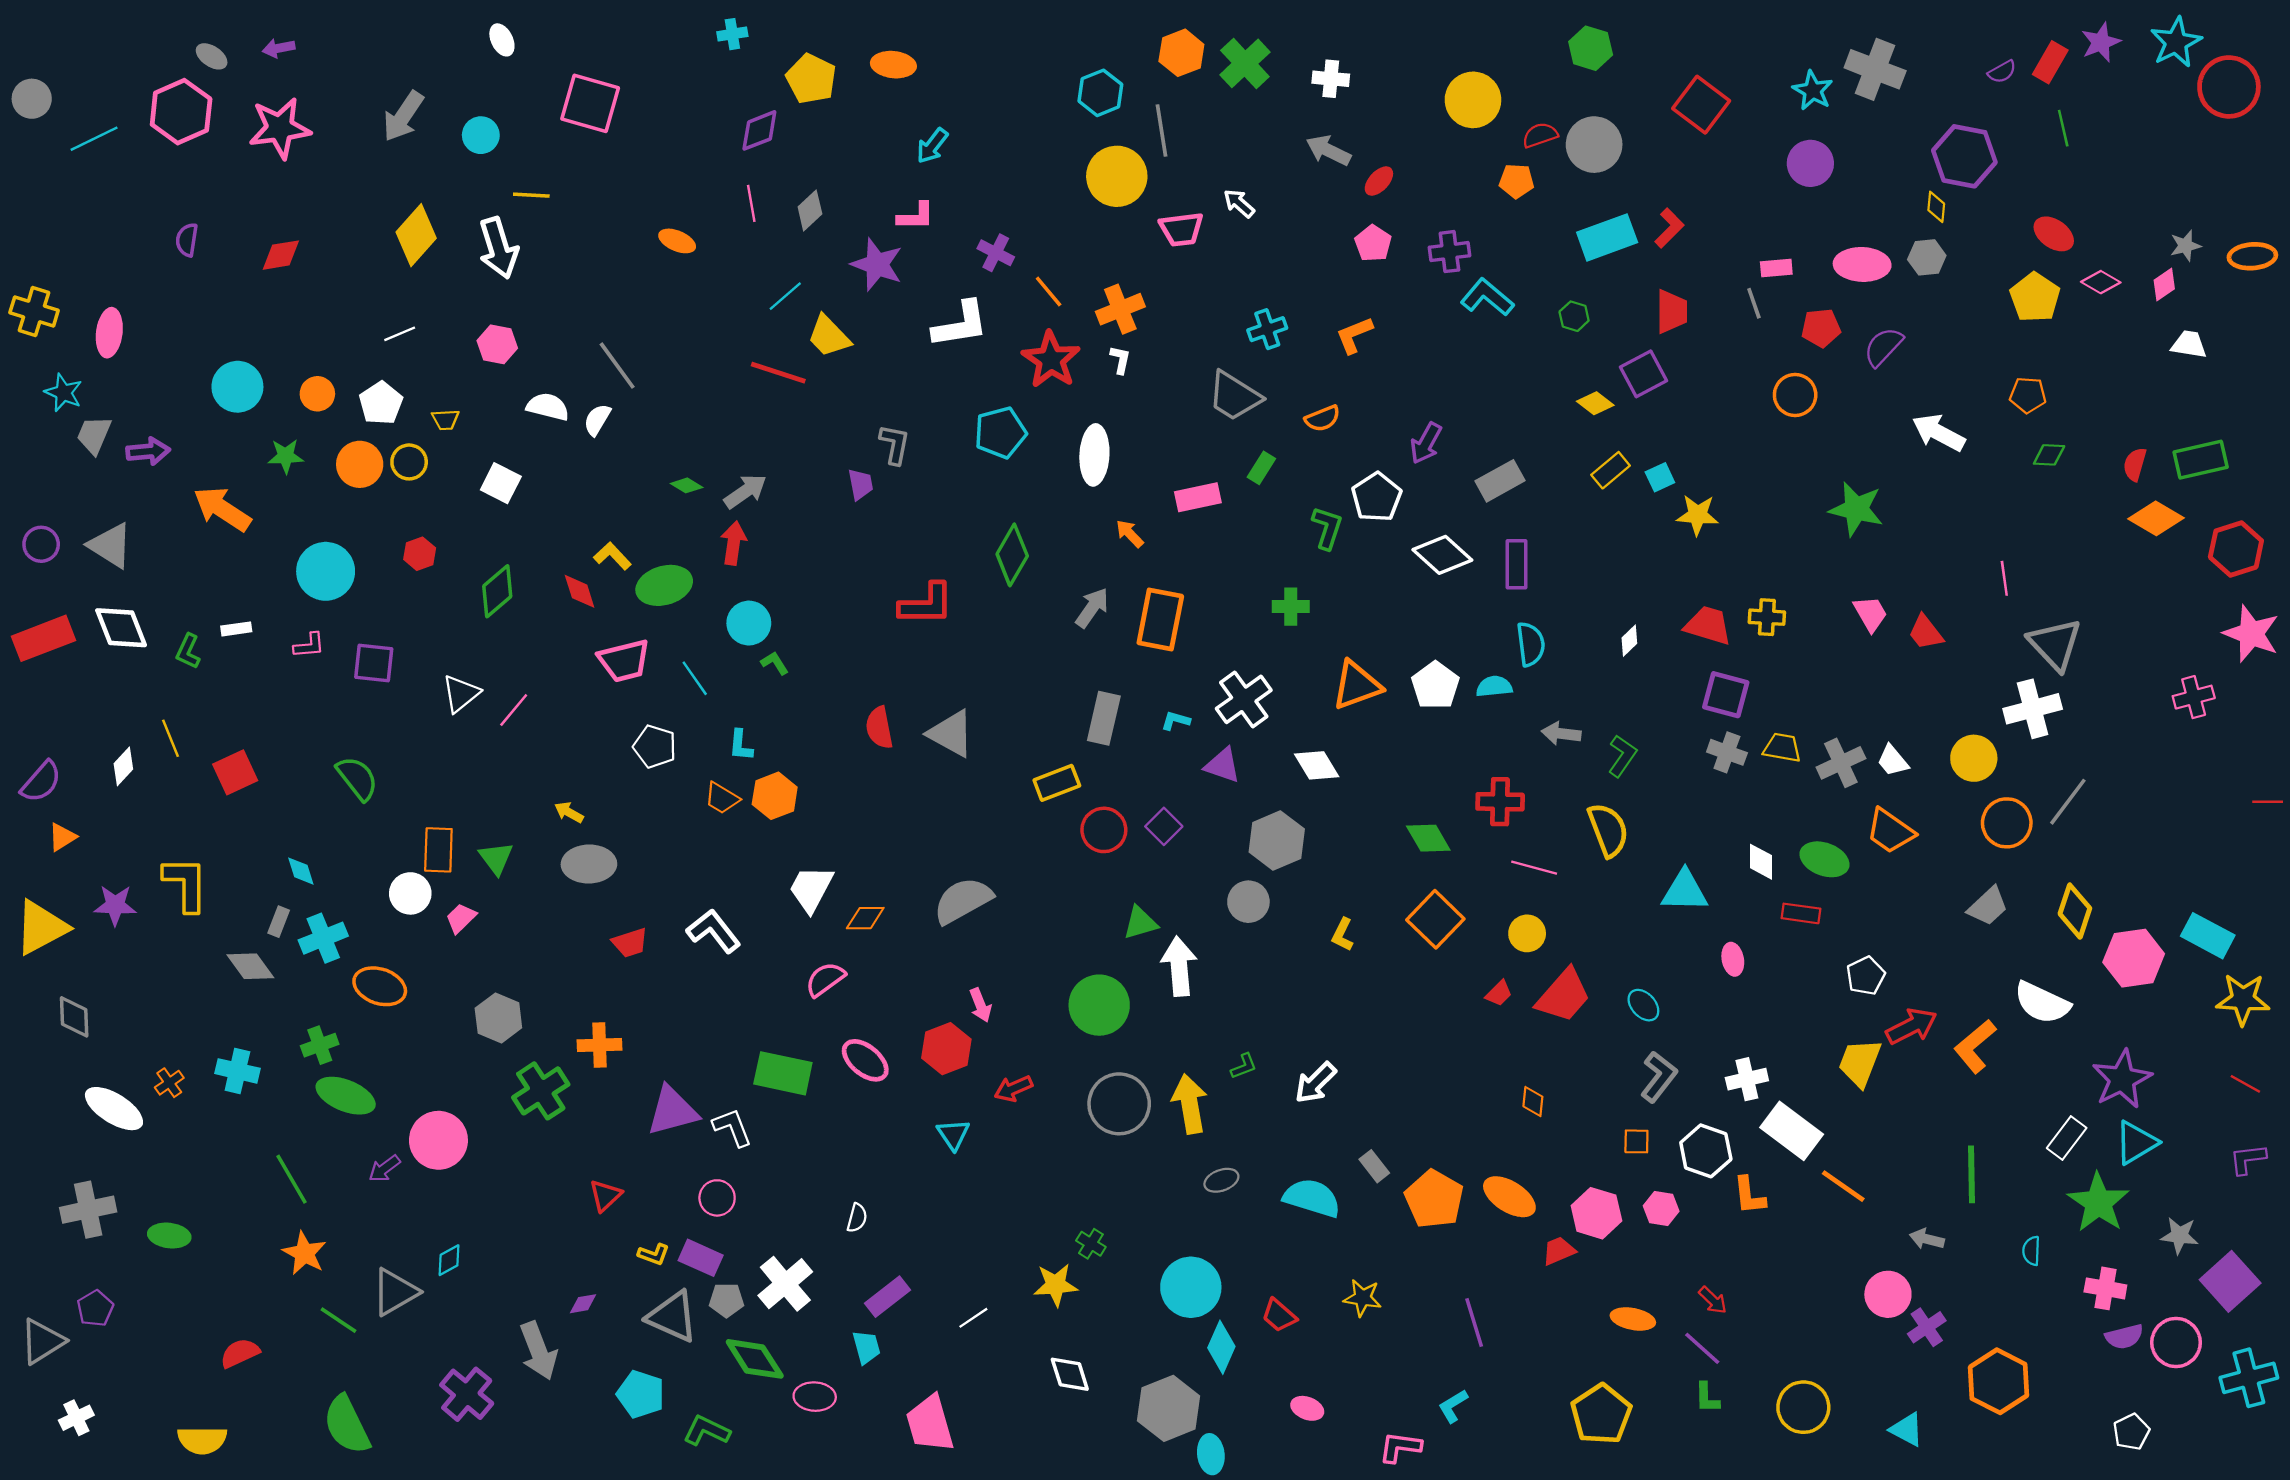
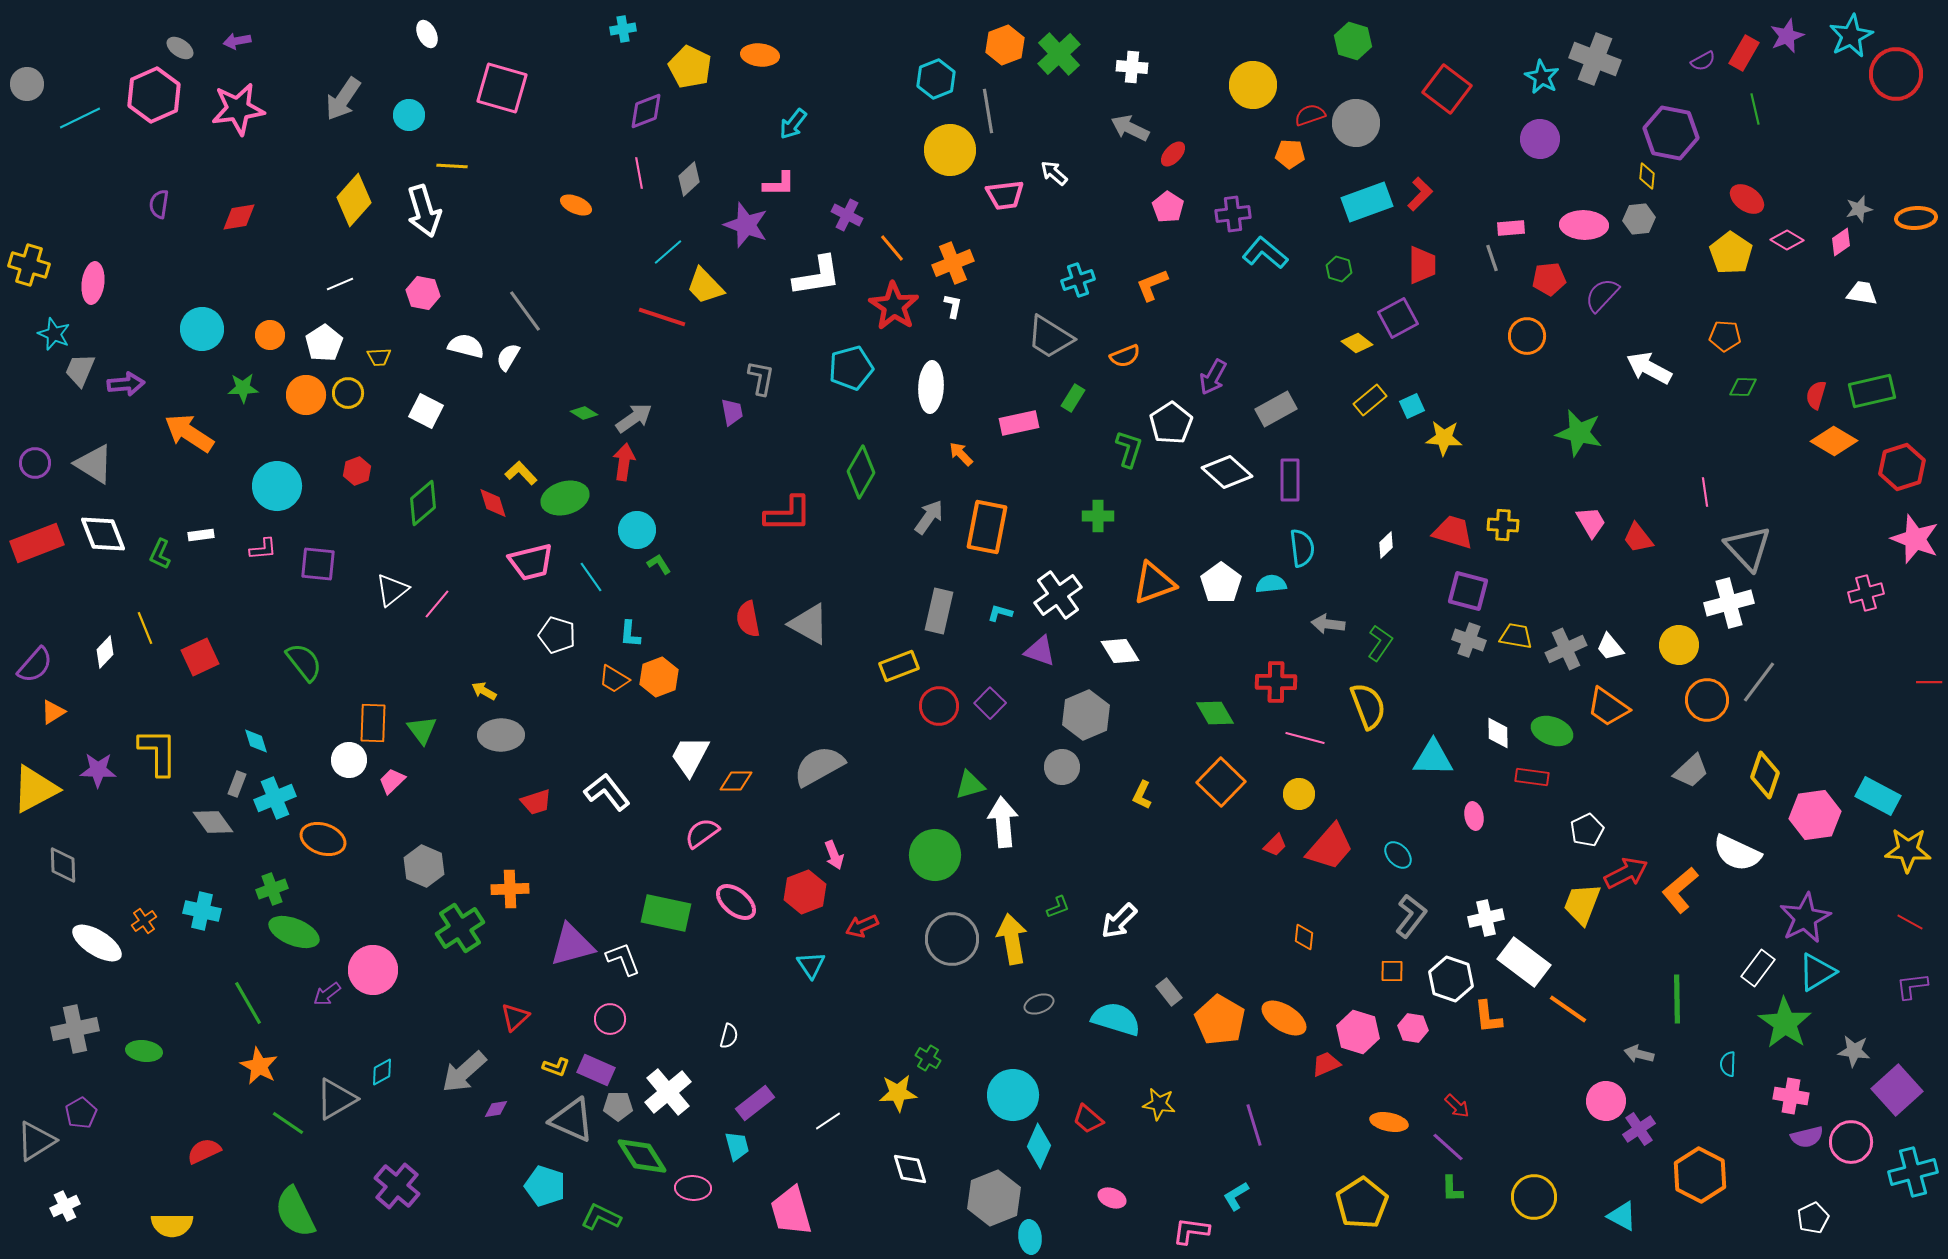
gray arrow: (538, 1351) -> (464, 1072), moved, turned 69

